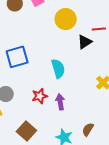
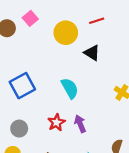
red line: (99, 29) -> (97, 21), moved
black triangle: (85, 42) -> (92, 53), turned -42

